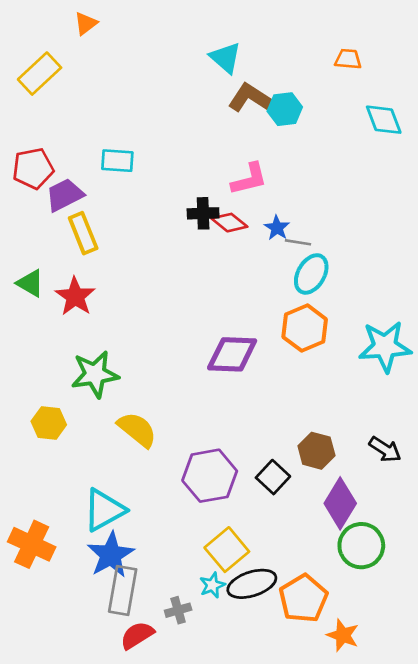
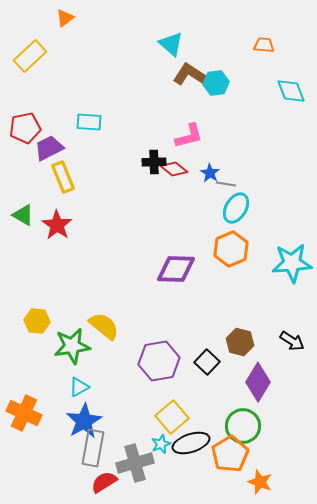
green star: (95, 374) -> (72, 346), moved
cyan triangle: (104, 510) -> (79, 387), size x0.6
green circle: (361, 546) -> (243, 426), moved
gray cross: (178, 610) -> (135, 463), size x1.8

